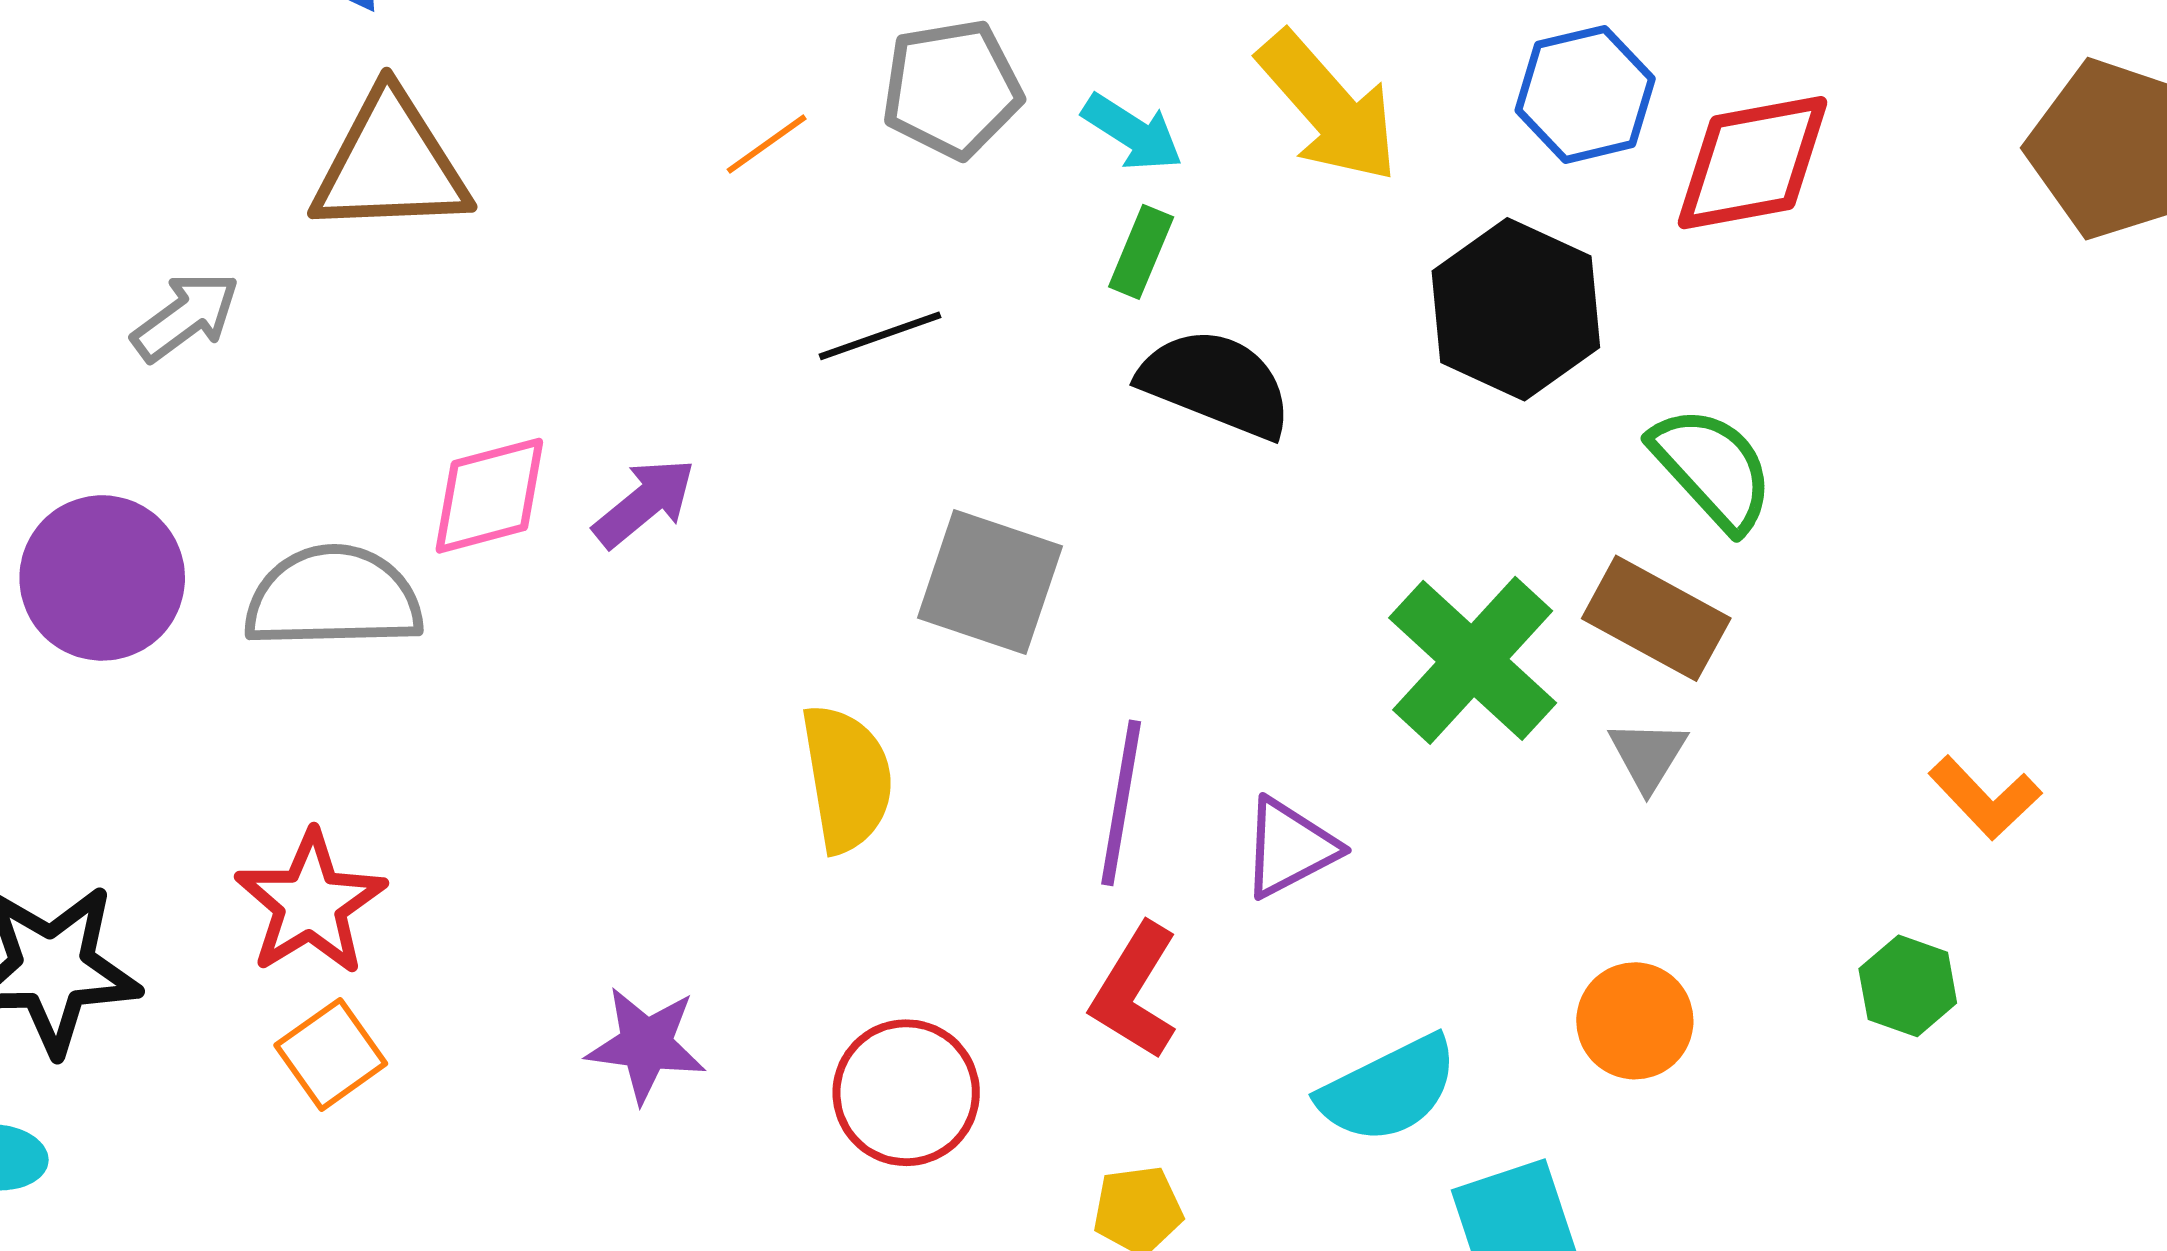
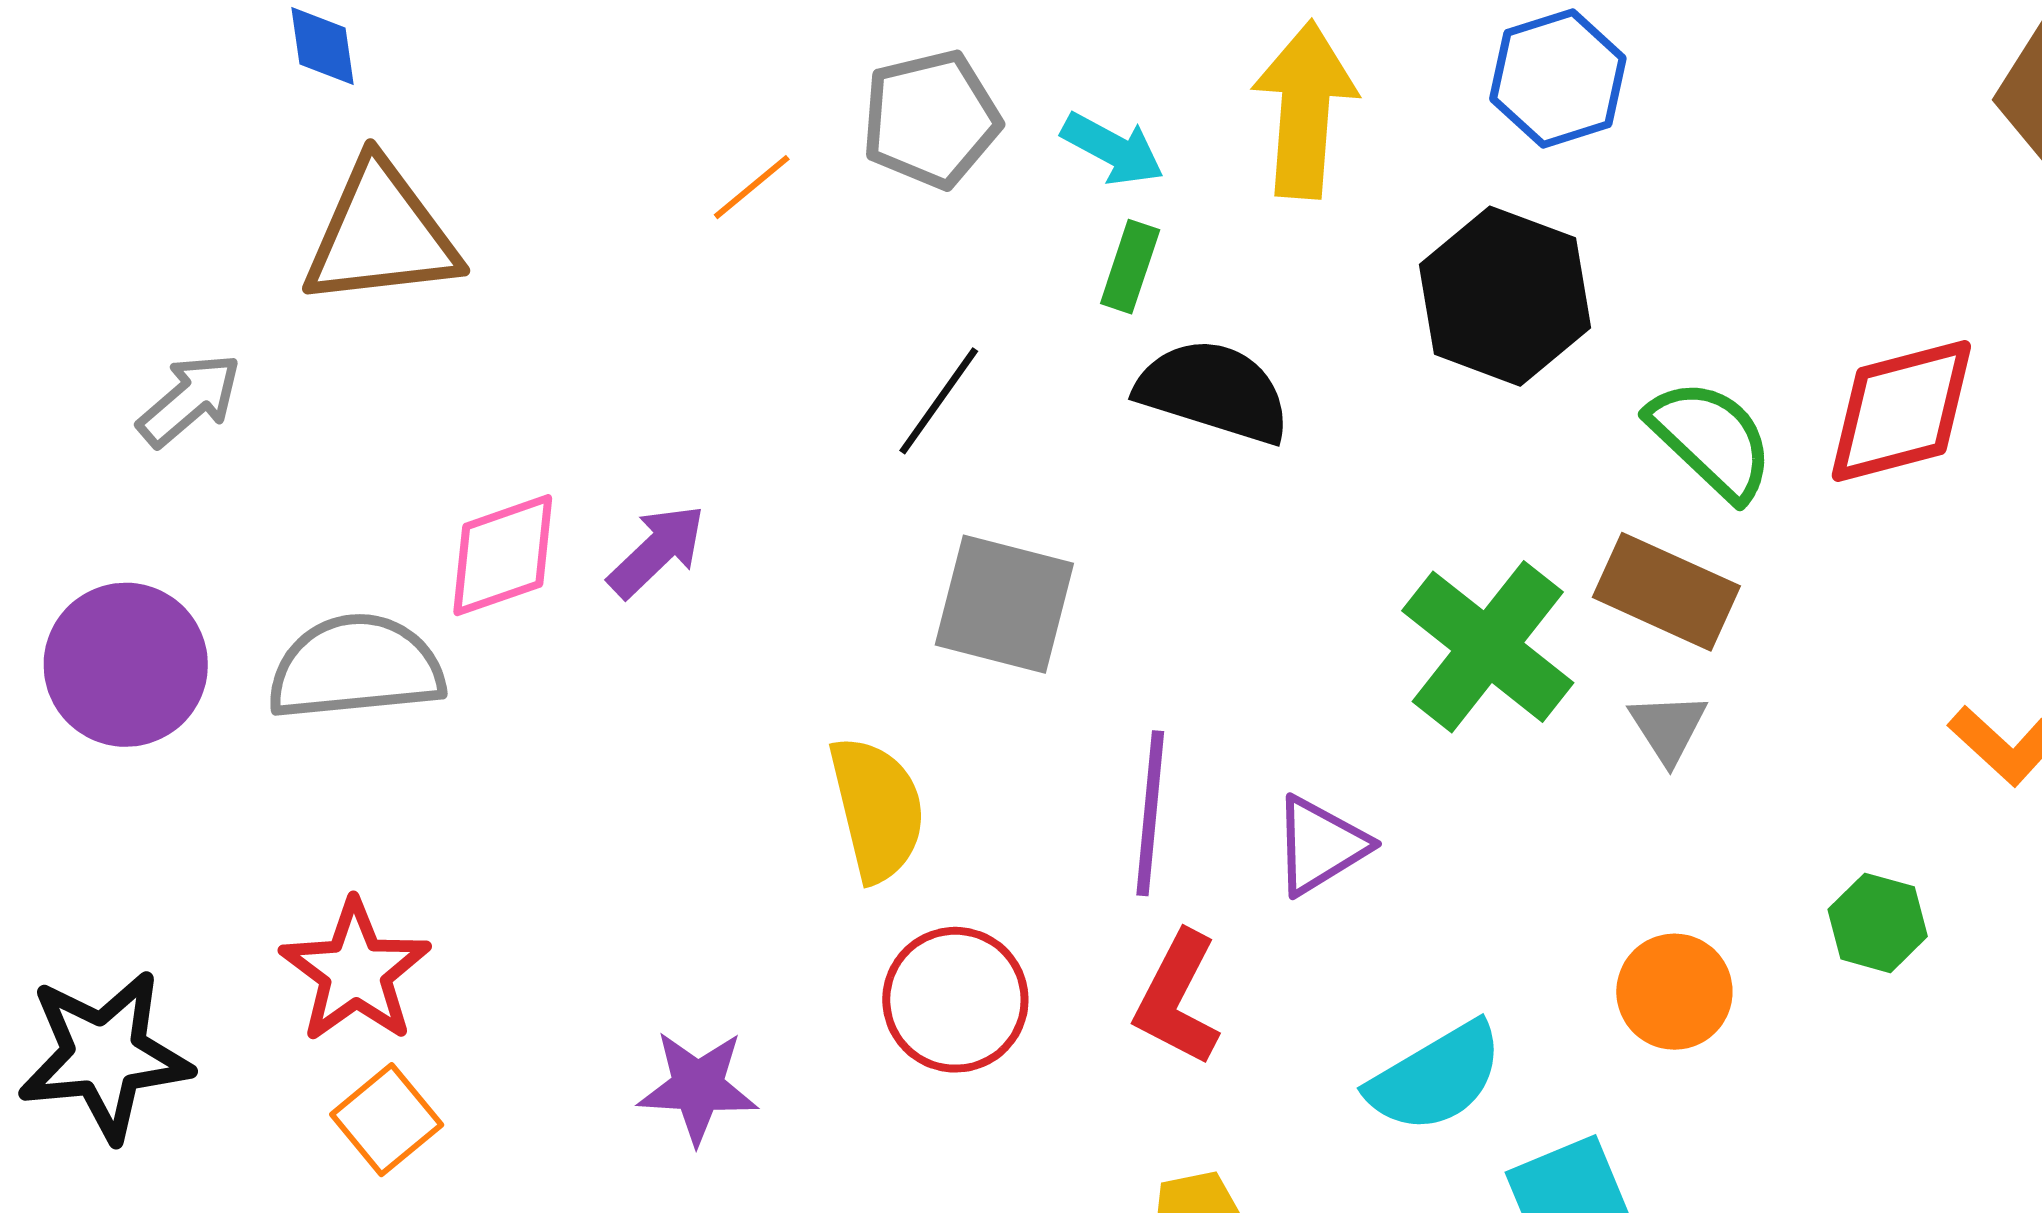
yellow arrow: (1328, 107) -> (1305, 110), turned -130
red diamond: (1753, 163) -> (1901, 411), moved
black line: (880, 336) -> (939, 401), moved, turned -31
green hexagon: (1908, 986) -> (1878, 923), moved
red circle: (906, 1093) -> (955, 1000), moved

